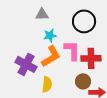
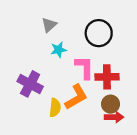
gray triangle: (42, 14) -> (49, 25), turned -40
orange L-shape: (51, 56) -> (76, 97), moved
brown circle: (83, 81) -> (111, 104), moved

